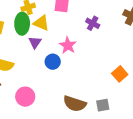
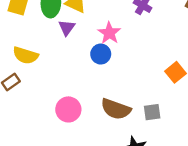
blue circle: (53, 62) -> (101, 54), moved
pink circle: (25, 97) -> (68, 109), moved

